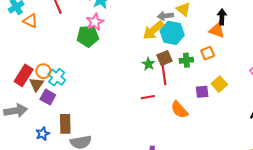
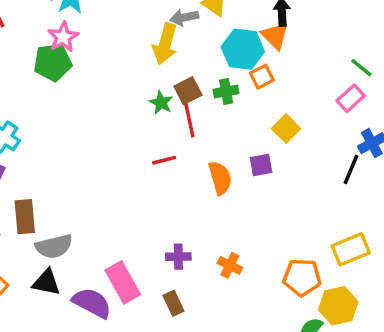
yellow arrow: (153, 30) -> (165, 44), turned -30
orange triangle: (217, 30) -> (275, 36), turned 30
cyan hexagon: (172, 33) -> (243, 49), moved
purple square: (202, 92) -> (261, 165), moved
orange semicircle: (179, 110) -> (220, 178), turned -150

